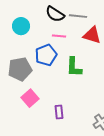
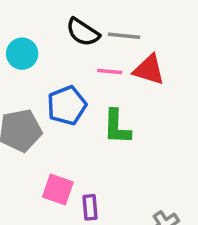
pink line: (59, 36) -> (110, 71), moved
pink square: (30, 98) -> (58, 189), moved, turned -30

